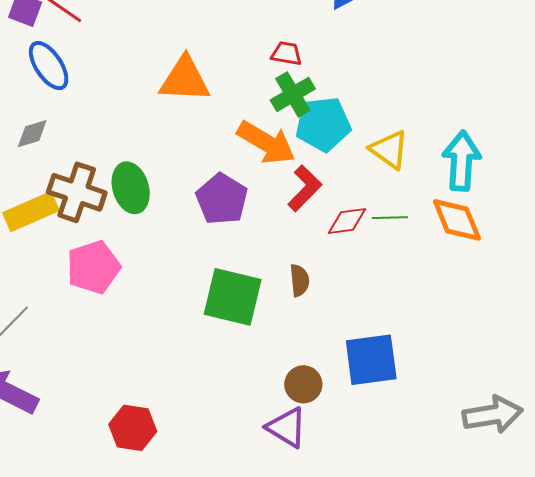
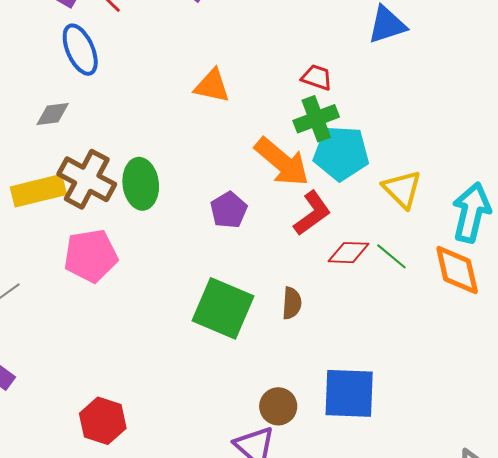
orange triangle: (185, 79) -> (212, 86), size x0.7
purple pentagon: (222, 199) -> (229, 210), size x0.7
green line: (390, 218) -> (391, 256), turned 32

